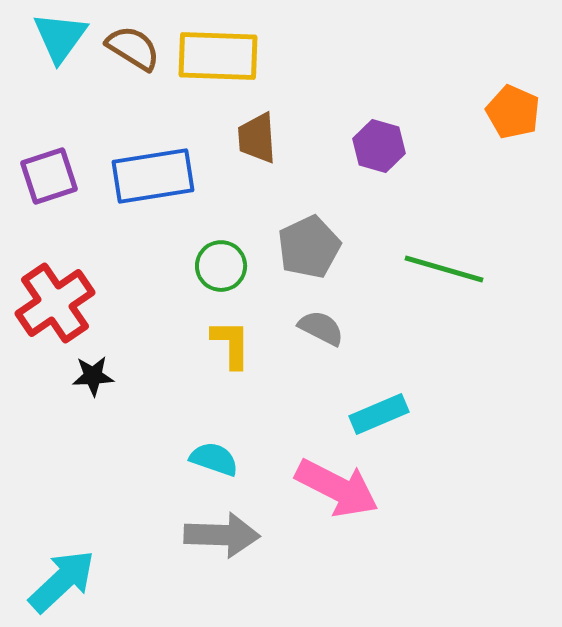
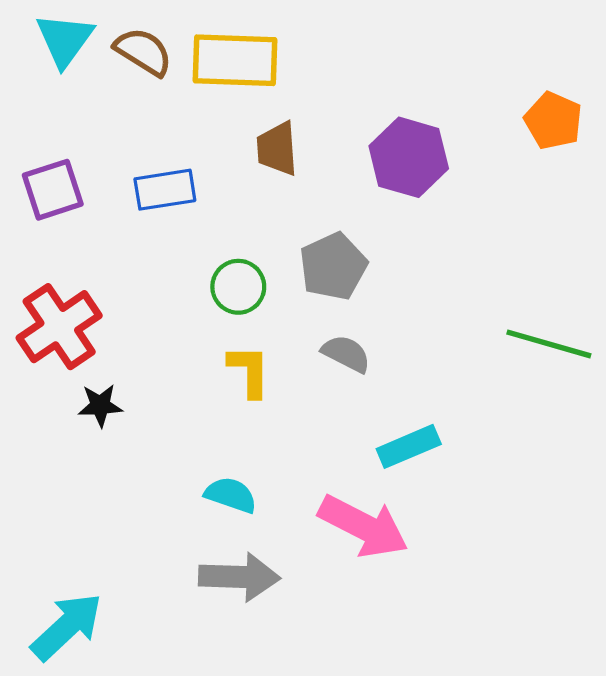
purple hexagon: (379, 146) -> (409, 157), size x1.4
blue rectangle: (153, 176) -> (165, 190), size x0.7
green line: (444, 269) -> (549, 344), moved

